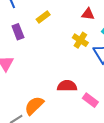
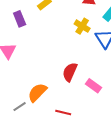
red semicircle: (67, 86) -> (70, 72), turned -66

